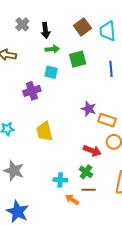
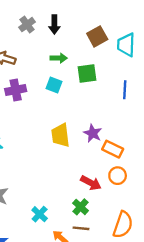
black arrow: (46, 30) -> (54, 24), moved
purple cross: (32, 91) -> (16, 90), moved
yellow trapezoid: (44, 131) -> (60, 135), moved
cyan cross: (60, 180) -> (40, 214), moved, turned 32

